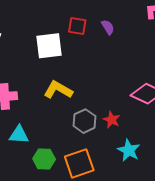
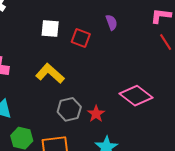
red square: (77, 26) -> (81, 38), moved
white square: (49, 46) -> (50, 28), size x0.7

